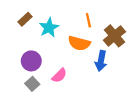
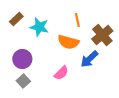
cyan star: (49, 28) -> (39, 27), turned -30
blue arrow: (101, 61) -> (89, 59), turned 36
pink semicircle: (59, 75) -> (61, 73), moved

